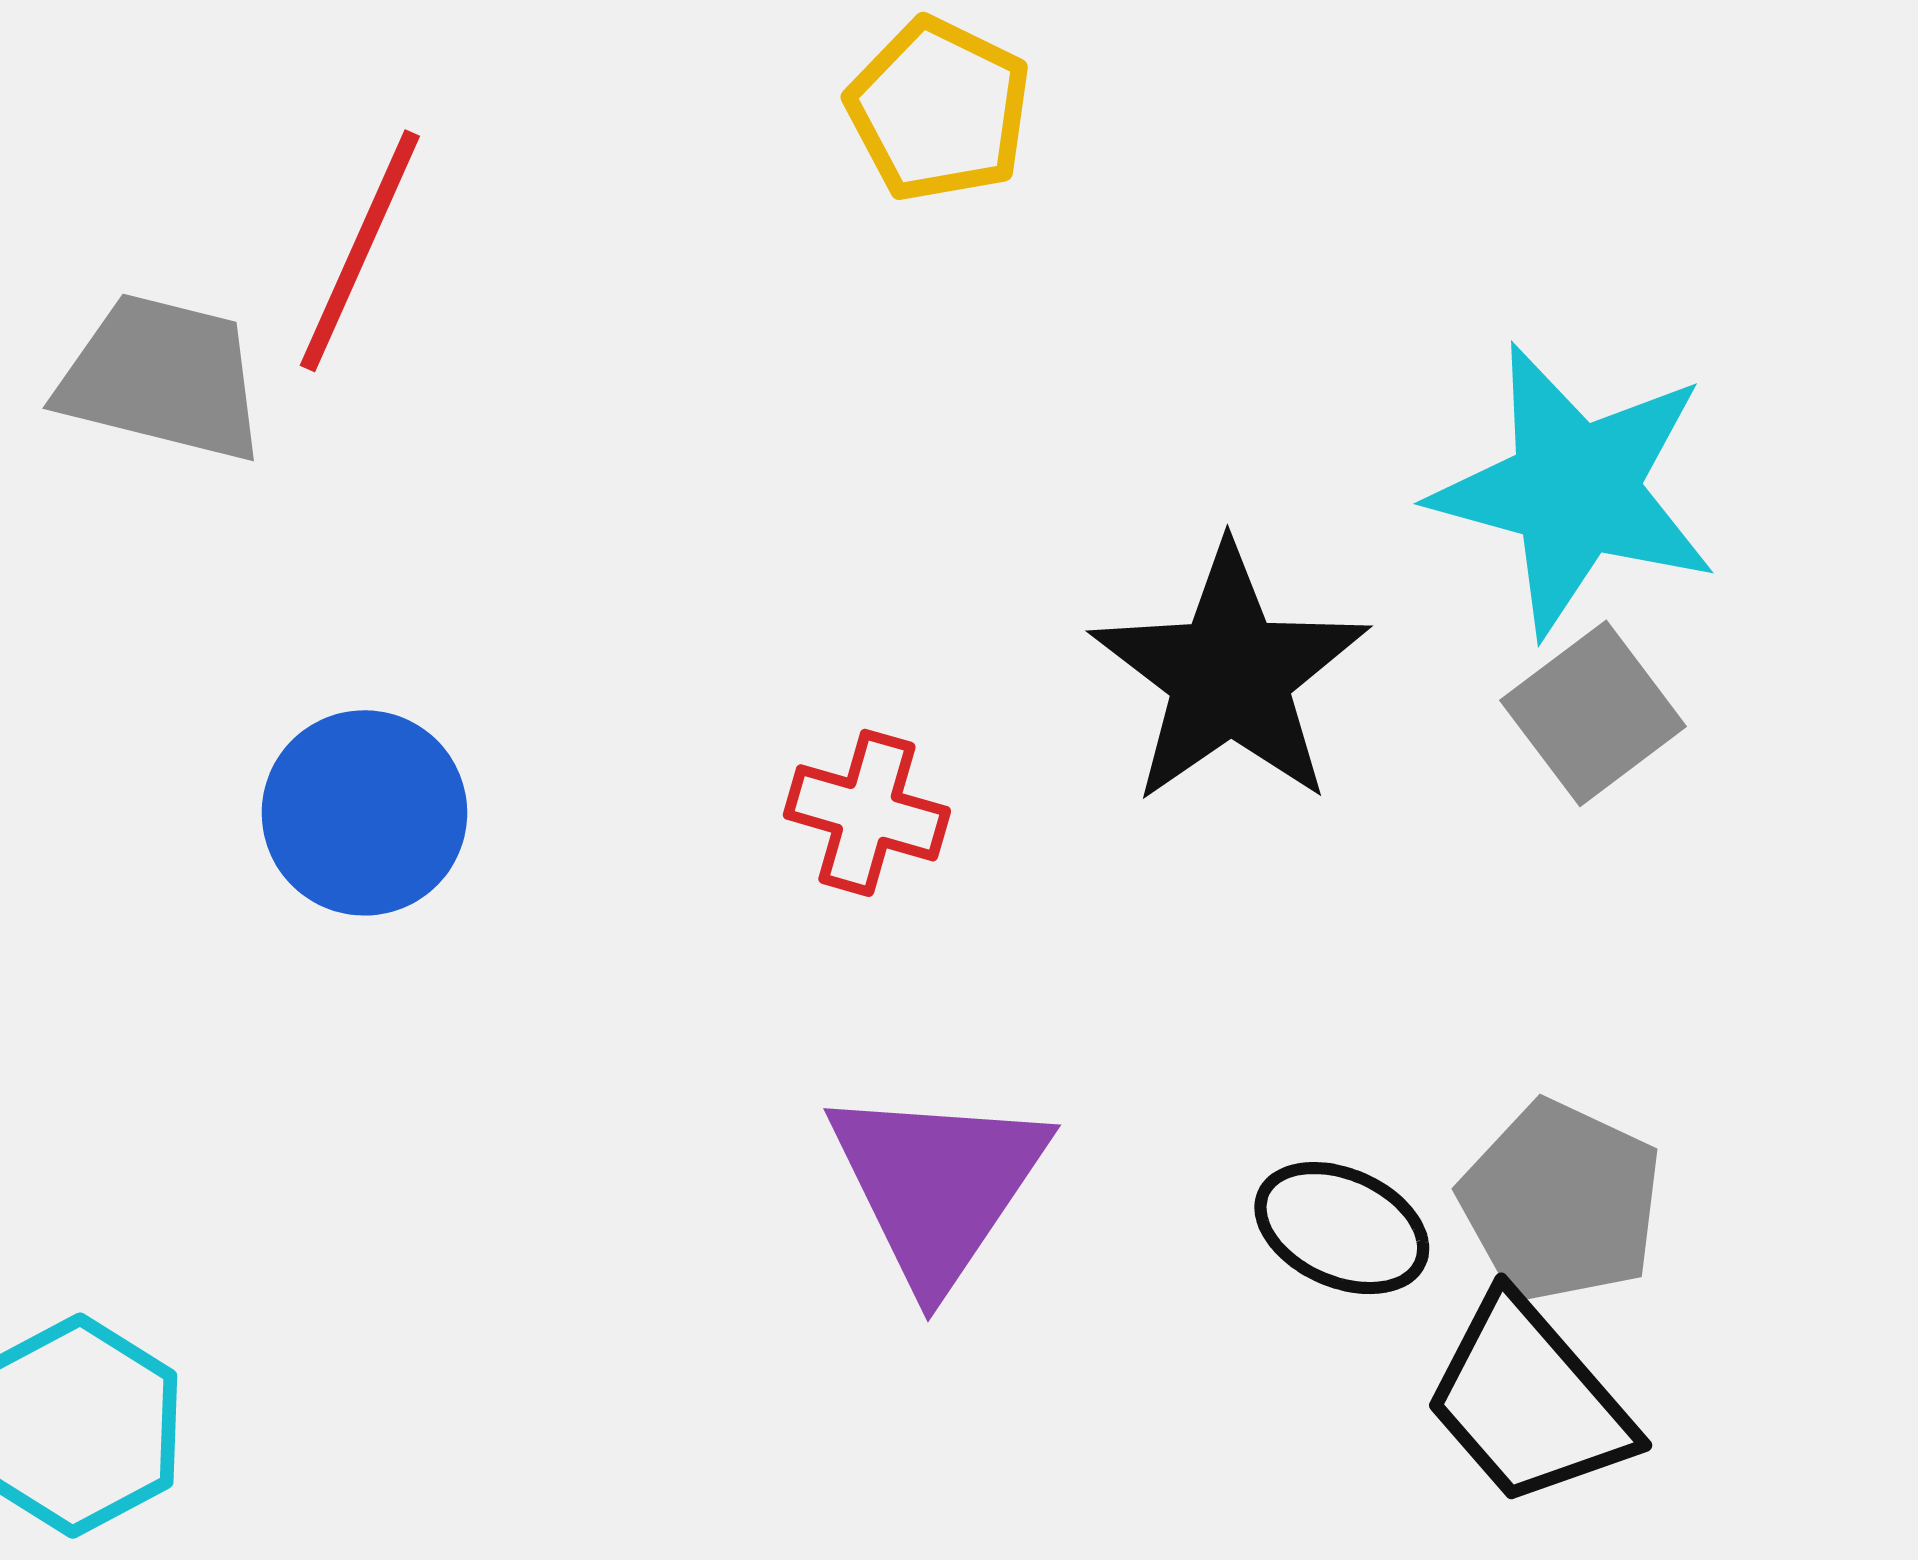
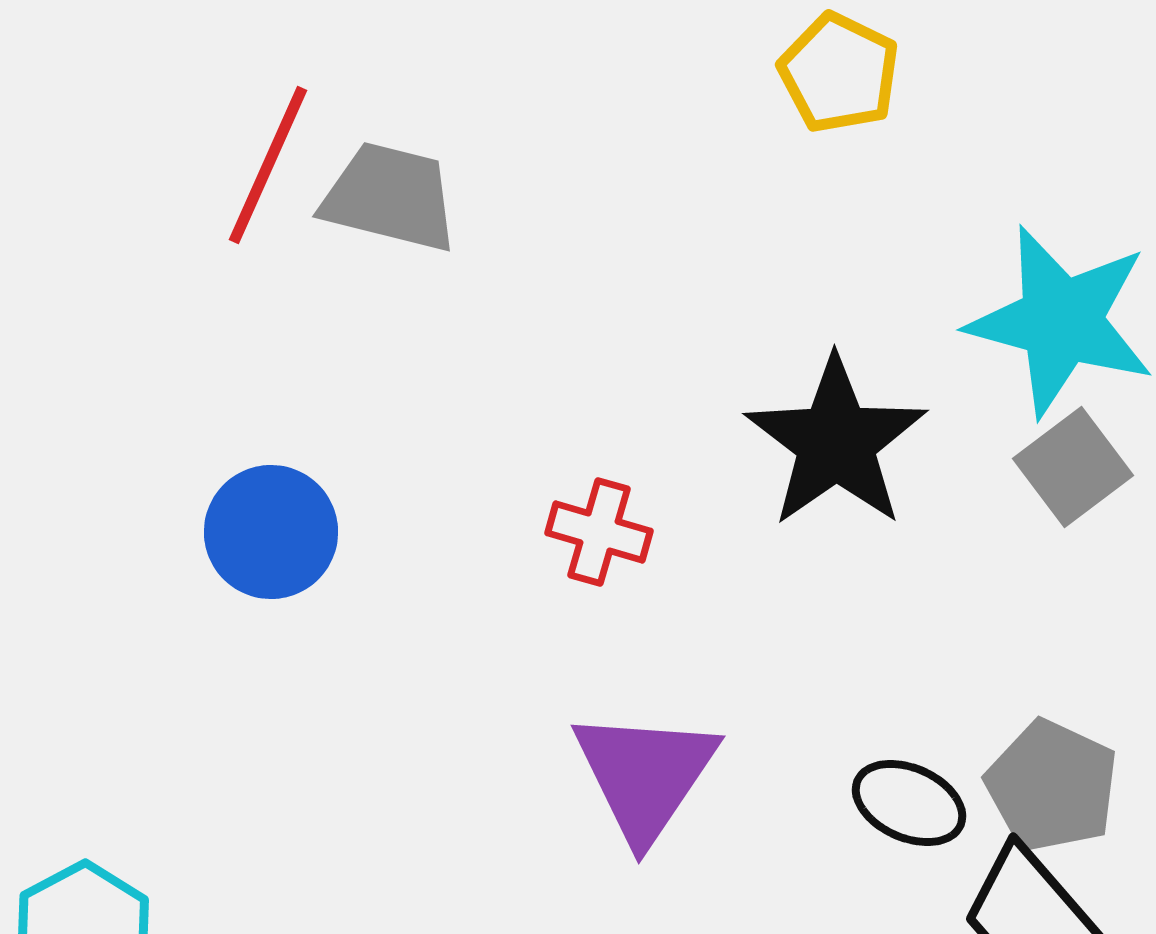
yellow pentagon: (939, 110) -> (839, 73), moved
gray trapezoid: (162, 378) -> (390, 197), moved

